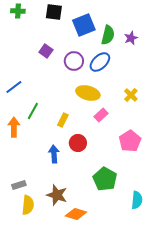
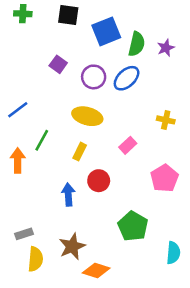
yellow ellipse: (88, 93) -> (87, 116), moved
yellow cross: (131, 95) -> (166, 120), turned -32
brown star: (57, 195) -> (72, 246), turned 30

